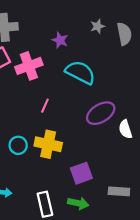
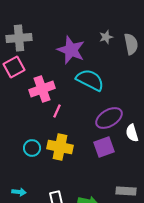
purple star: (60, 40) -> (71, 50), size x1.8
pink cross: (29, 66) -> (42, 89), moved
purple square: (81, 173) -> (104, 147), moved

